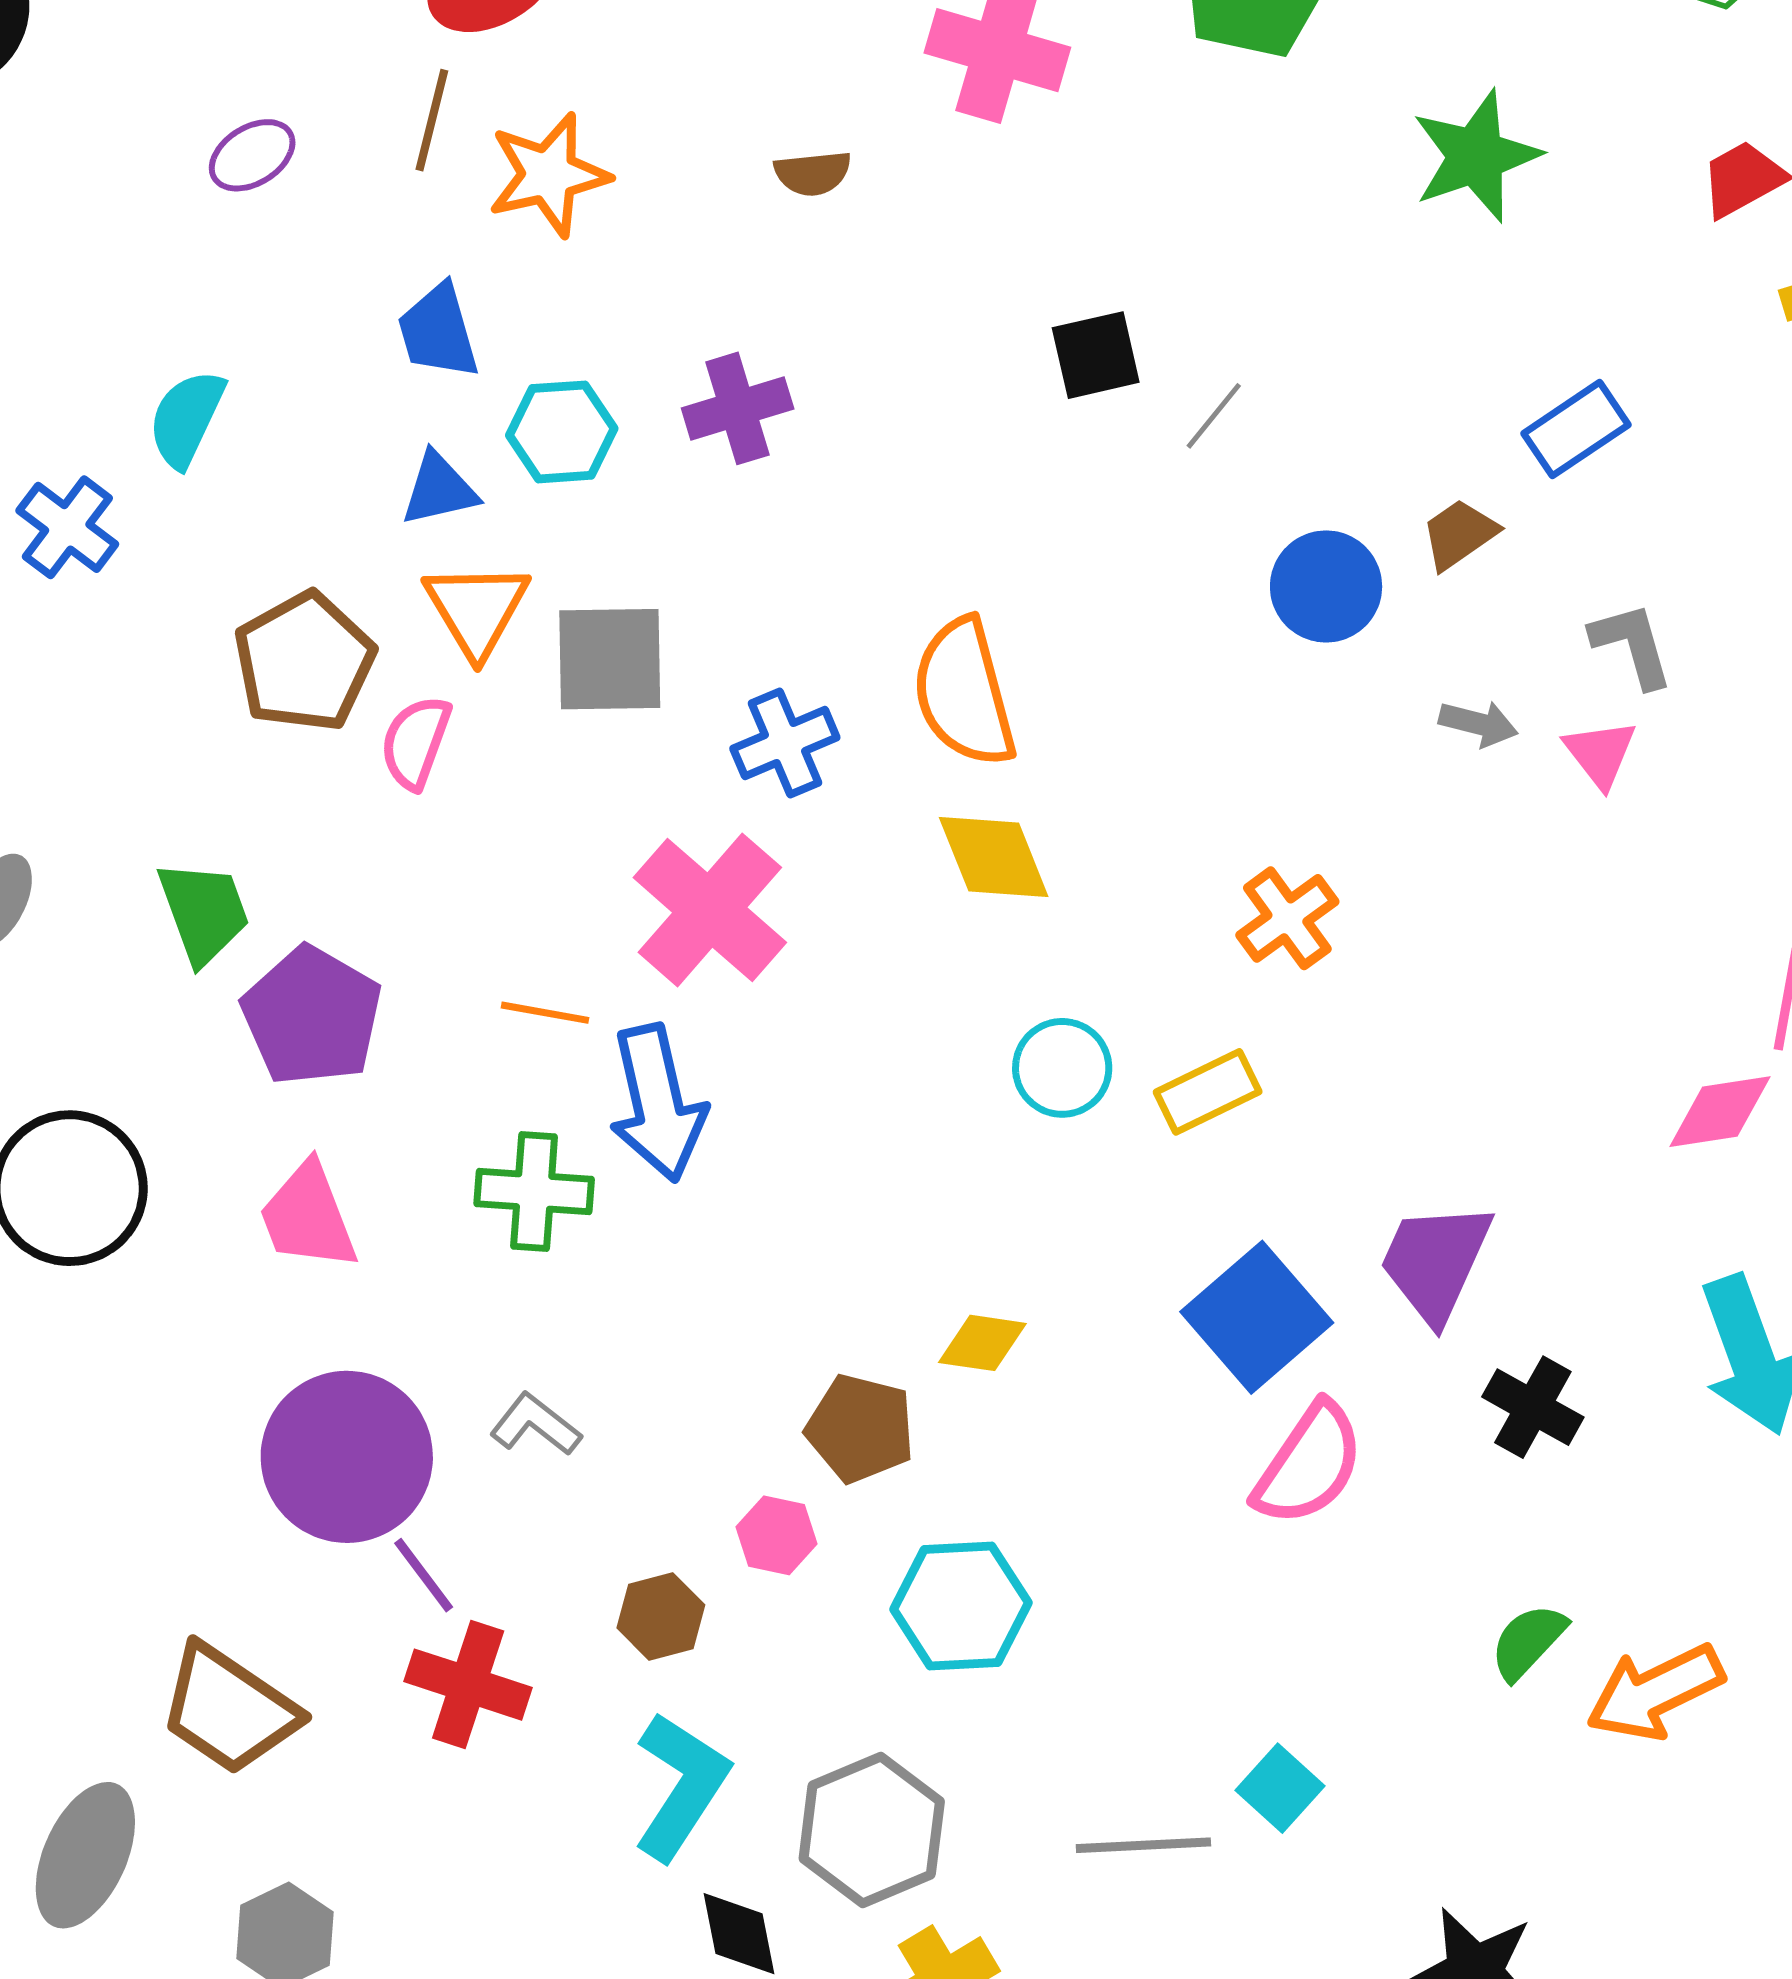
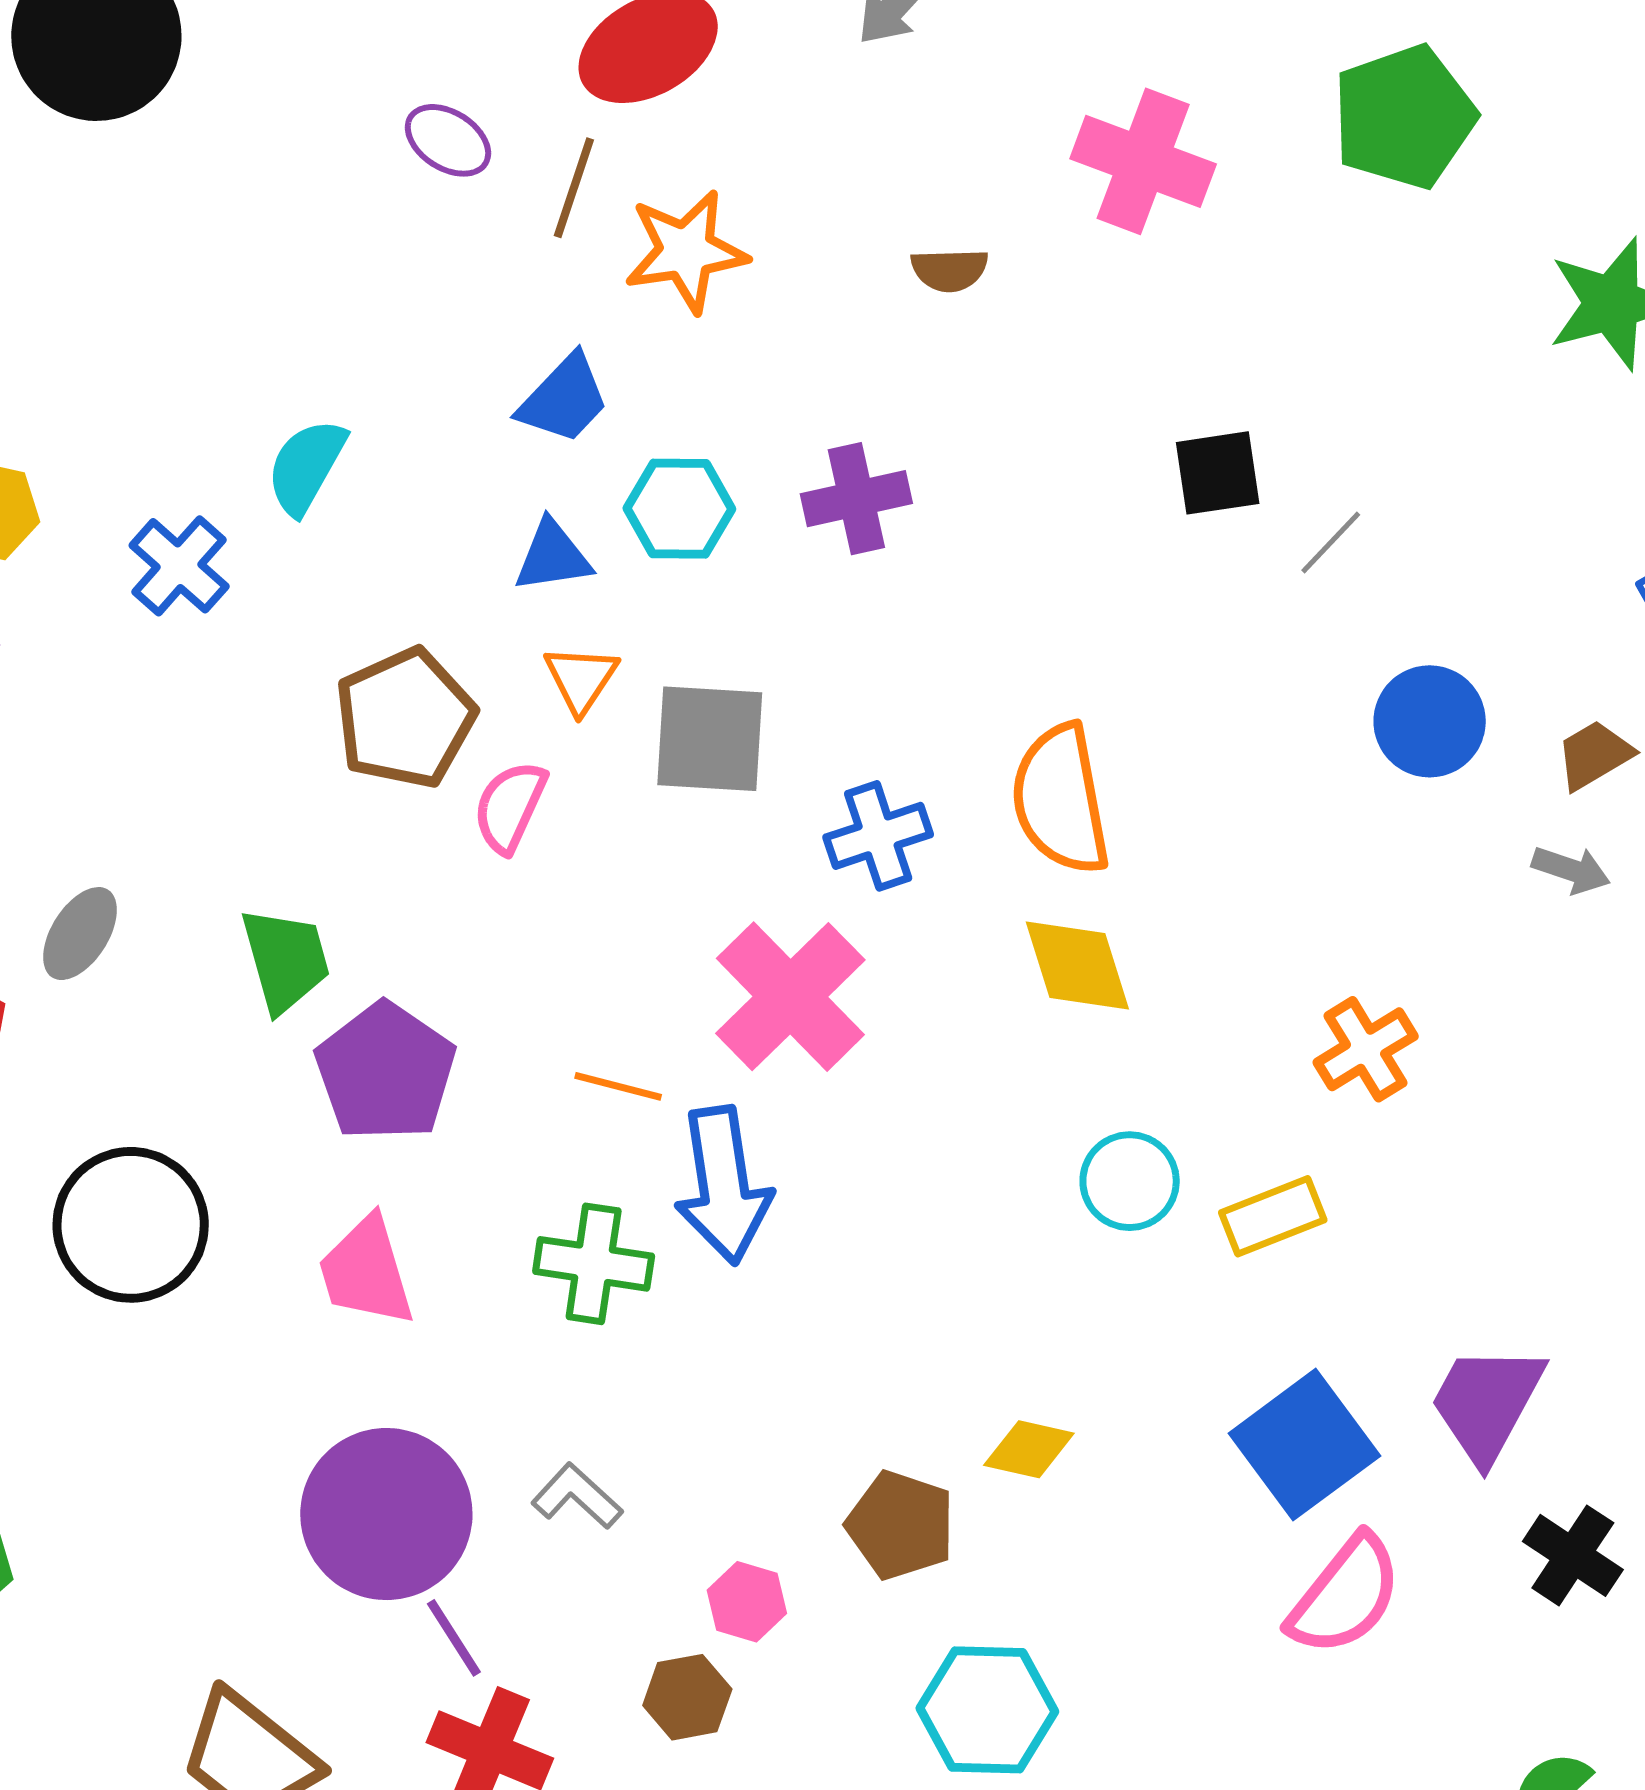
purple ellipse: (252, 155) -> (448, 140), moved, turned 60
blue trapezoid: (438, 332) -> (564, 399), turned -125
brown trapezoid: (1459, 534) -> (1594, 755), moved
orange triangle: (477, 609) -> (581, 679), size x0.7
pink hexagon: (777, 1535) -> (747, 1602), moved

